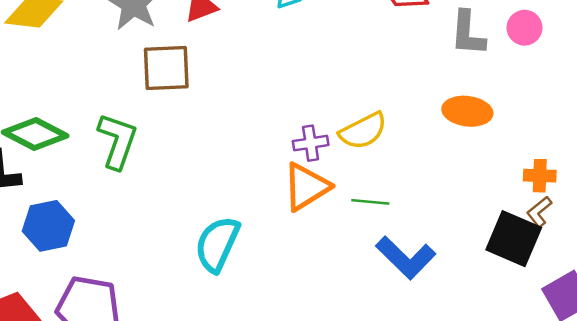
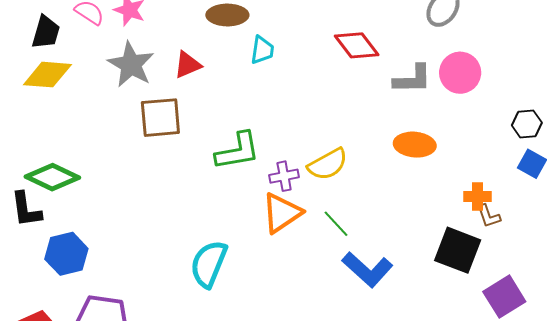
pink circle: (525, 28) -> (460, 73), size x1.4
gray L-shape: (468, 33) -> (413, 79), turned -93
green L-shape: (117, 141) -> (238, 151), moved, turned 63
green line: (370, 202) -> (336, 224), turned 44
brown L-shape: (539, 212) -> (489, 216), moved, turned -68

